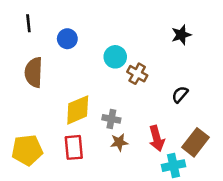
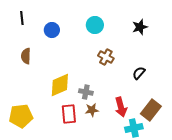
cyan circle: (115, 57) -> (95, 25), moved
brown semicircle: (34, 72) -> (26, 56), size x0.7
red rectangle: (74, 147) -> (69, 114), moved

